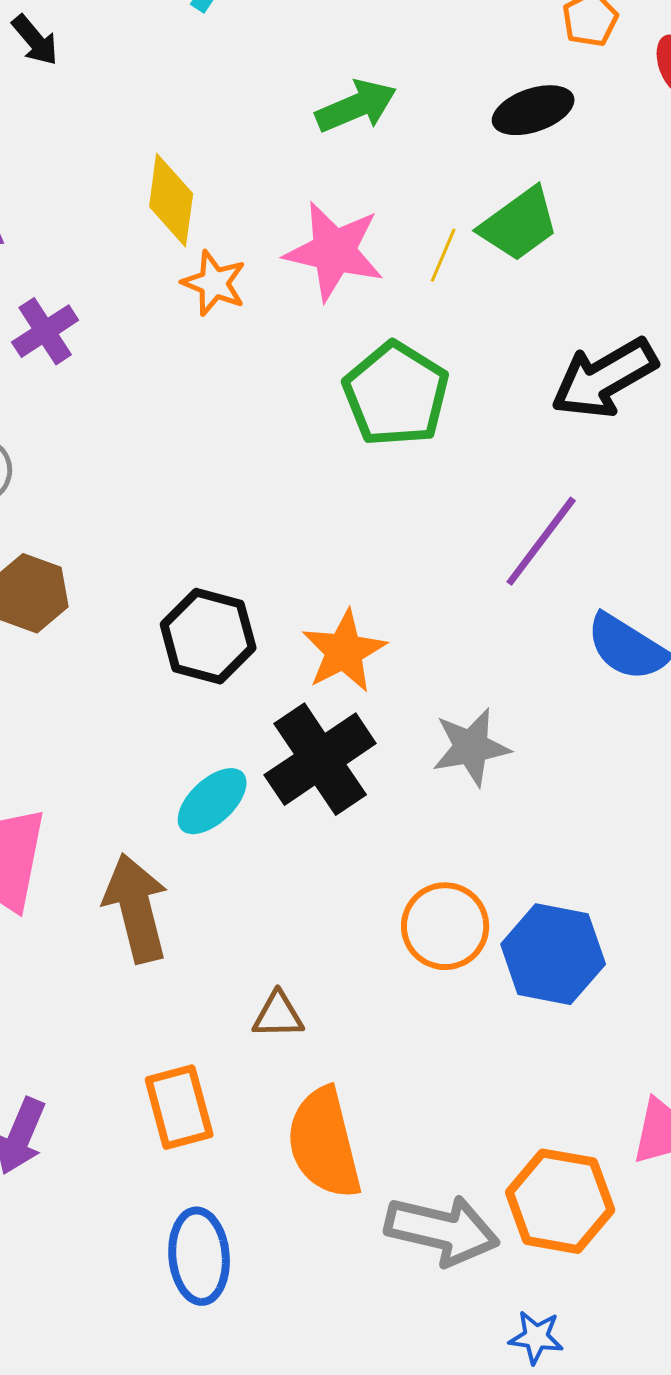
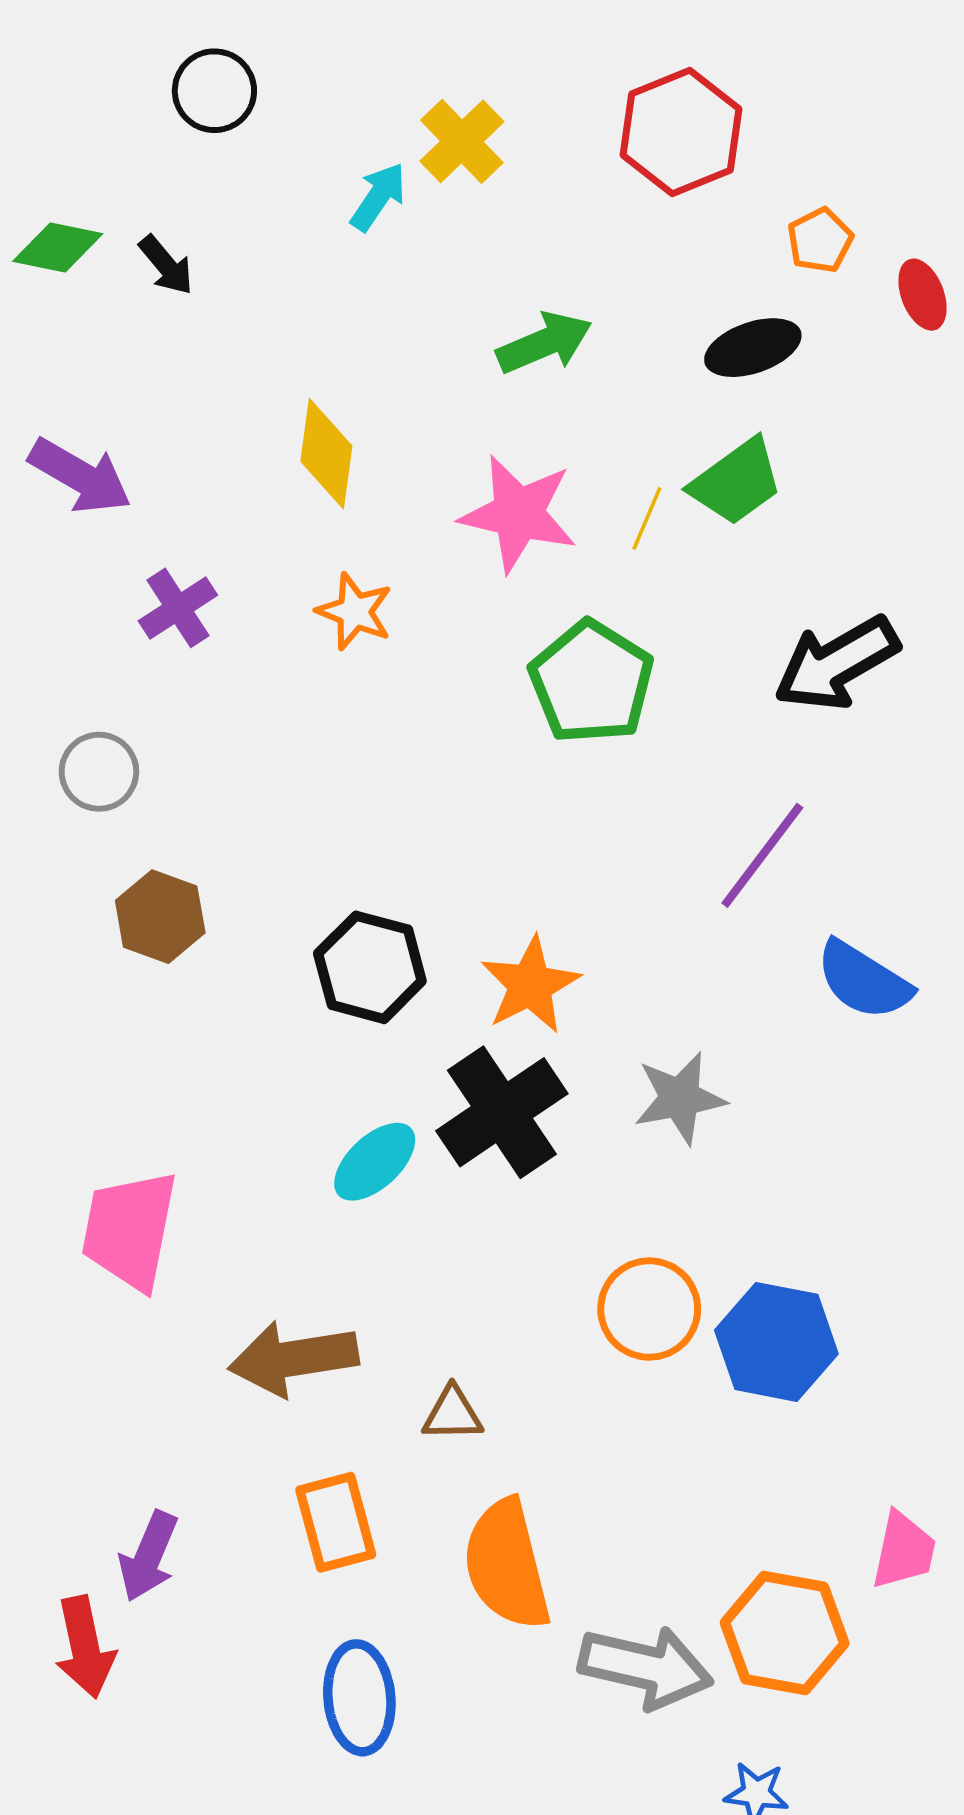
orange star: (214, 283) -> (355, 611), moved
brown arrow: (136, 908) -> (293, 1358), moved, turned -85

